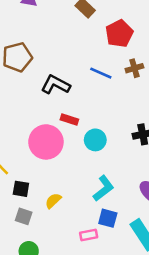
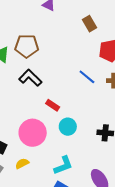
black L-shape: (56, 85) -> (30, 78), moved
pink circle: (46, 142) -> (33, 133), moved

